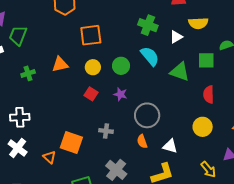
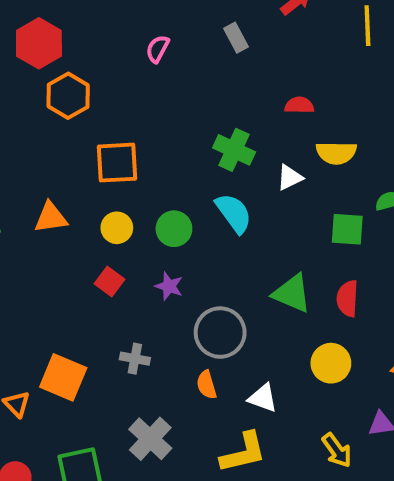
green triangle: (180, 72) -> (292, 293), moved

